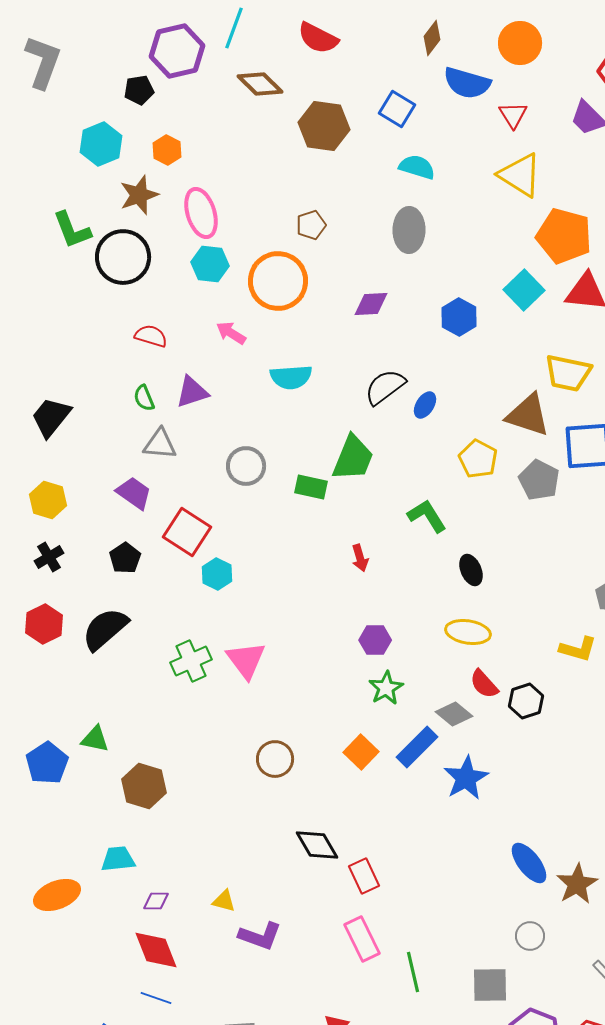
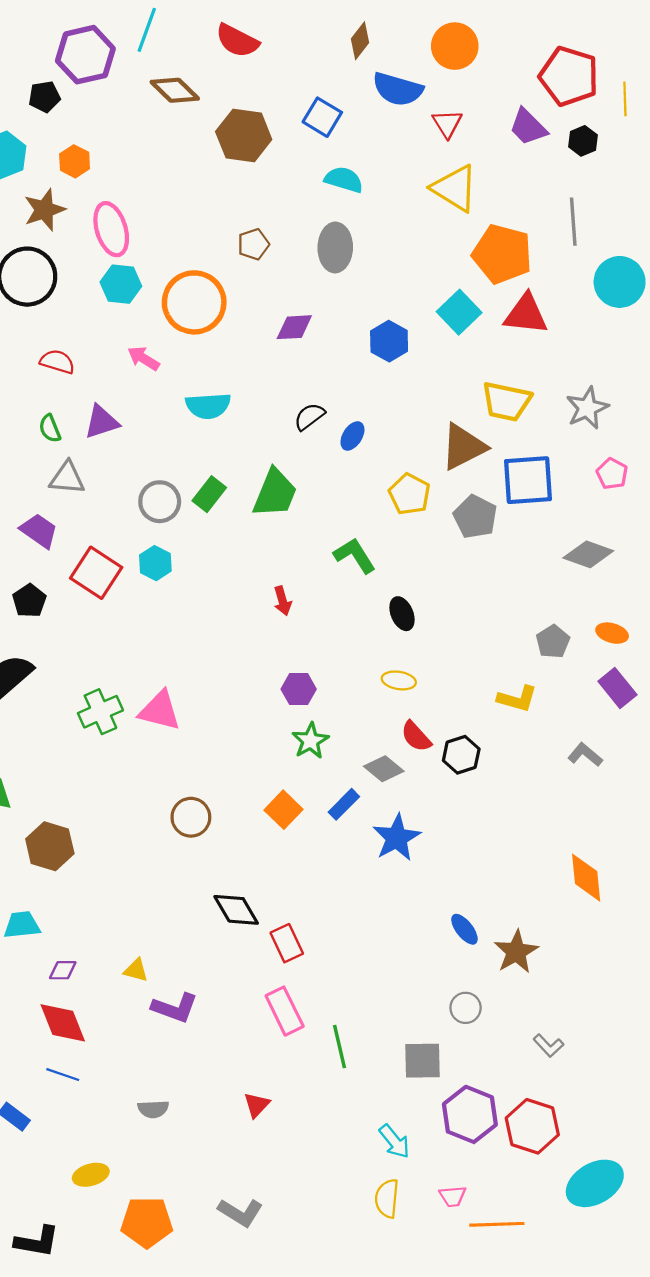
brown pentagon: (311, 225) -> (253, 244), moved
black semicircle: (385, 387) -> (309, 417), size x0.7
brown triangle: (528, 415) -> (463, 447), turned -45
green rectangle: (311, 487) -> (209, 494), moved, turned -64
cyan hexagon: (217, 574) -> (155, 563), moved
yellow ellipse: (468, 632) -> (399, 680), size x0.7
pink triangle: (246, 660) -> (160, 711), turned -39
blue rectangle: (417, 747) -> (344, 804), size x0.7
blue ellipse: (529, 863) -> (464, 929), size x0.7

